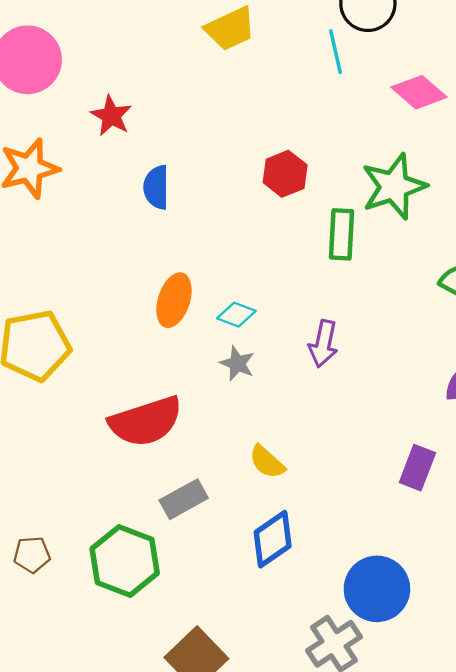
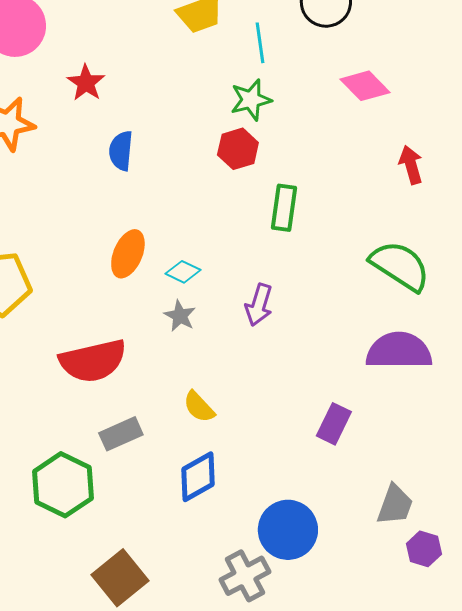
cyan line: (335, 52) -> (260, 43), moved
green star: (394, 187) -> (251, 100), moved, size x0.7

